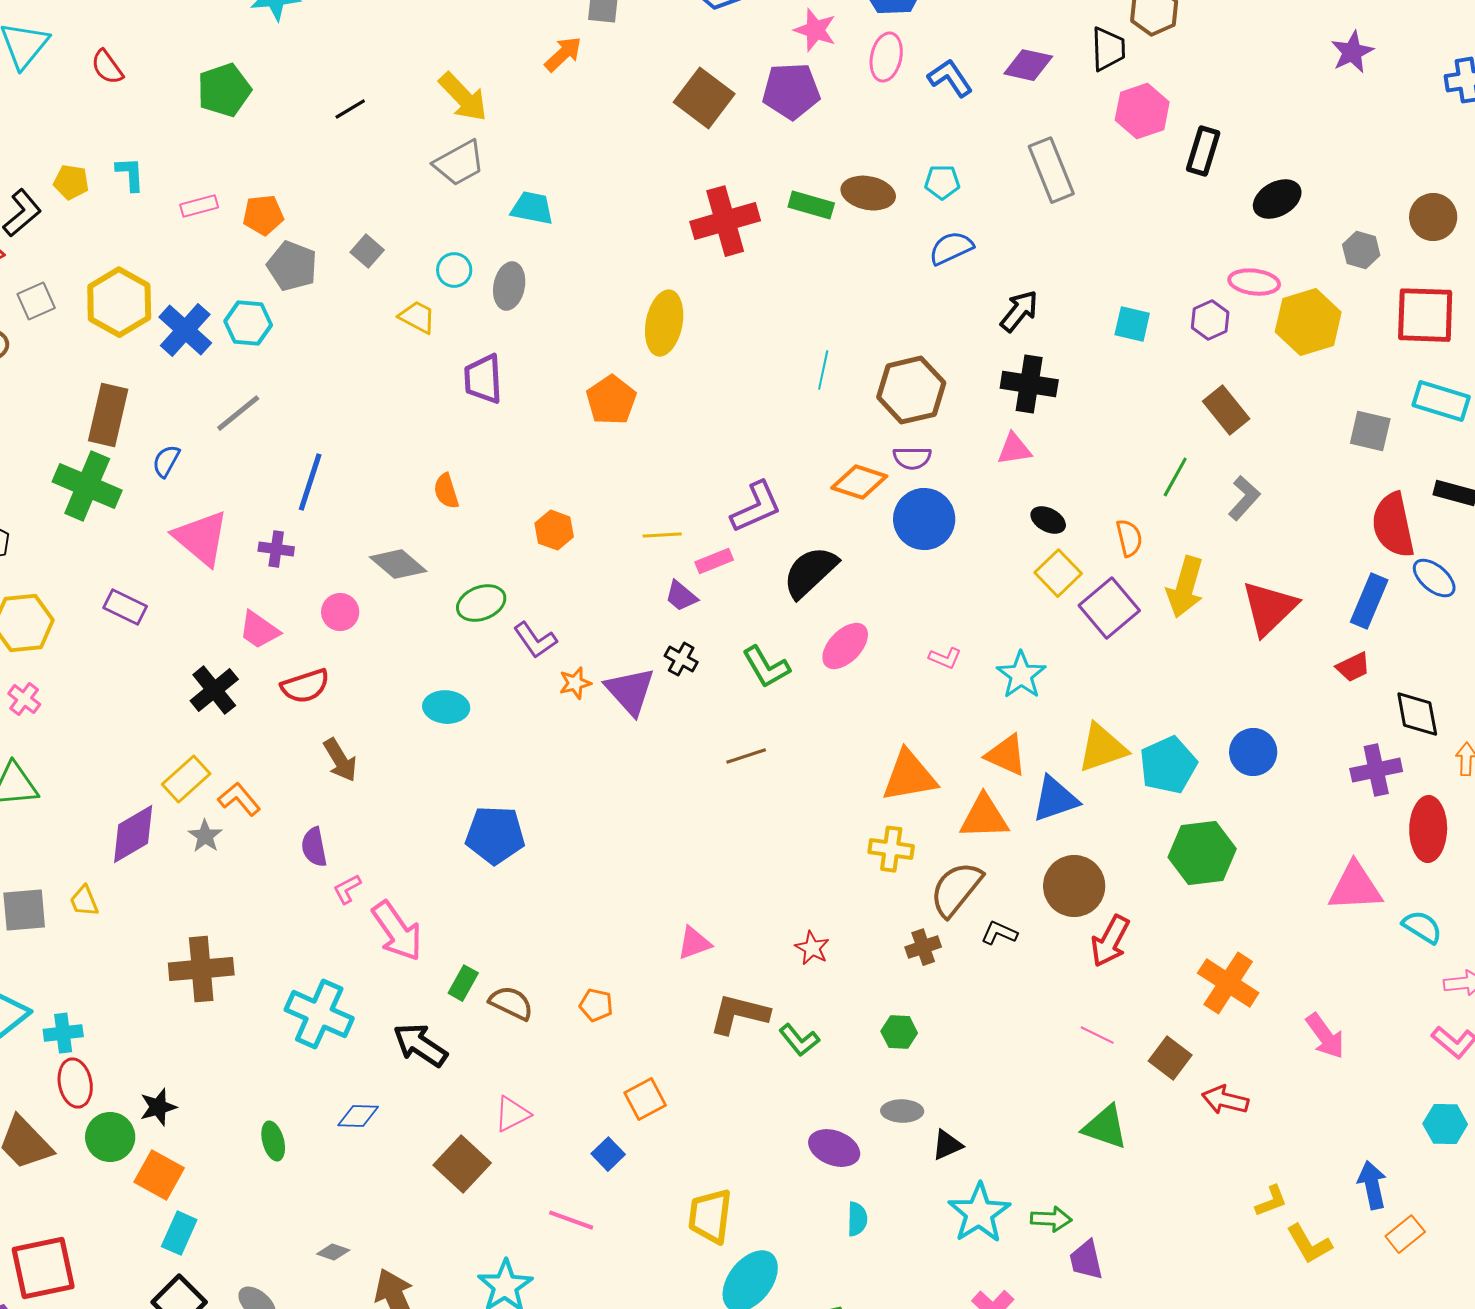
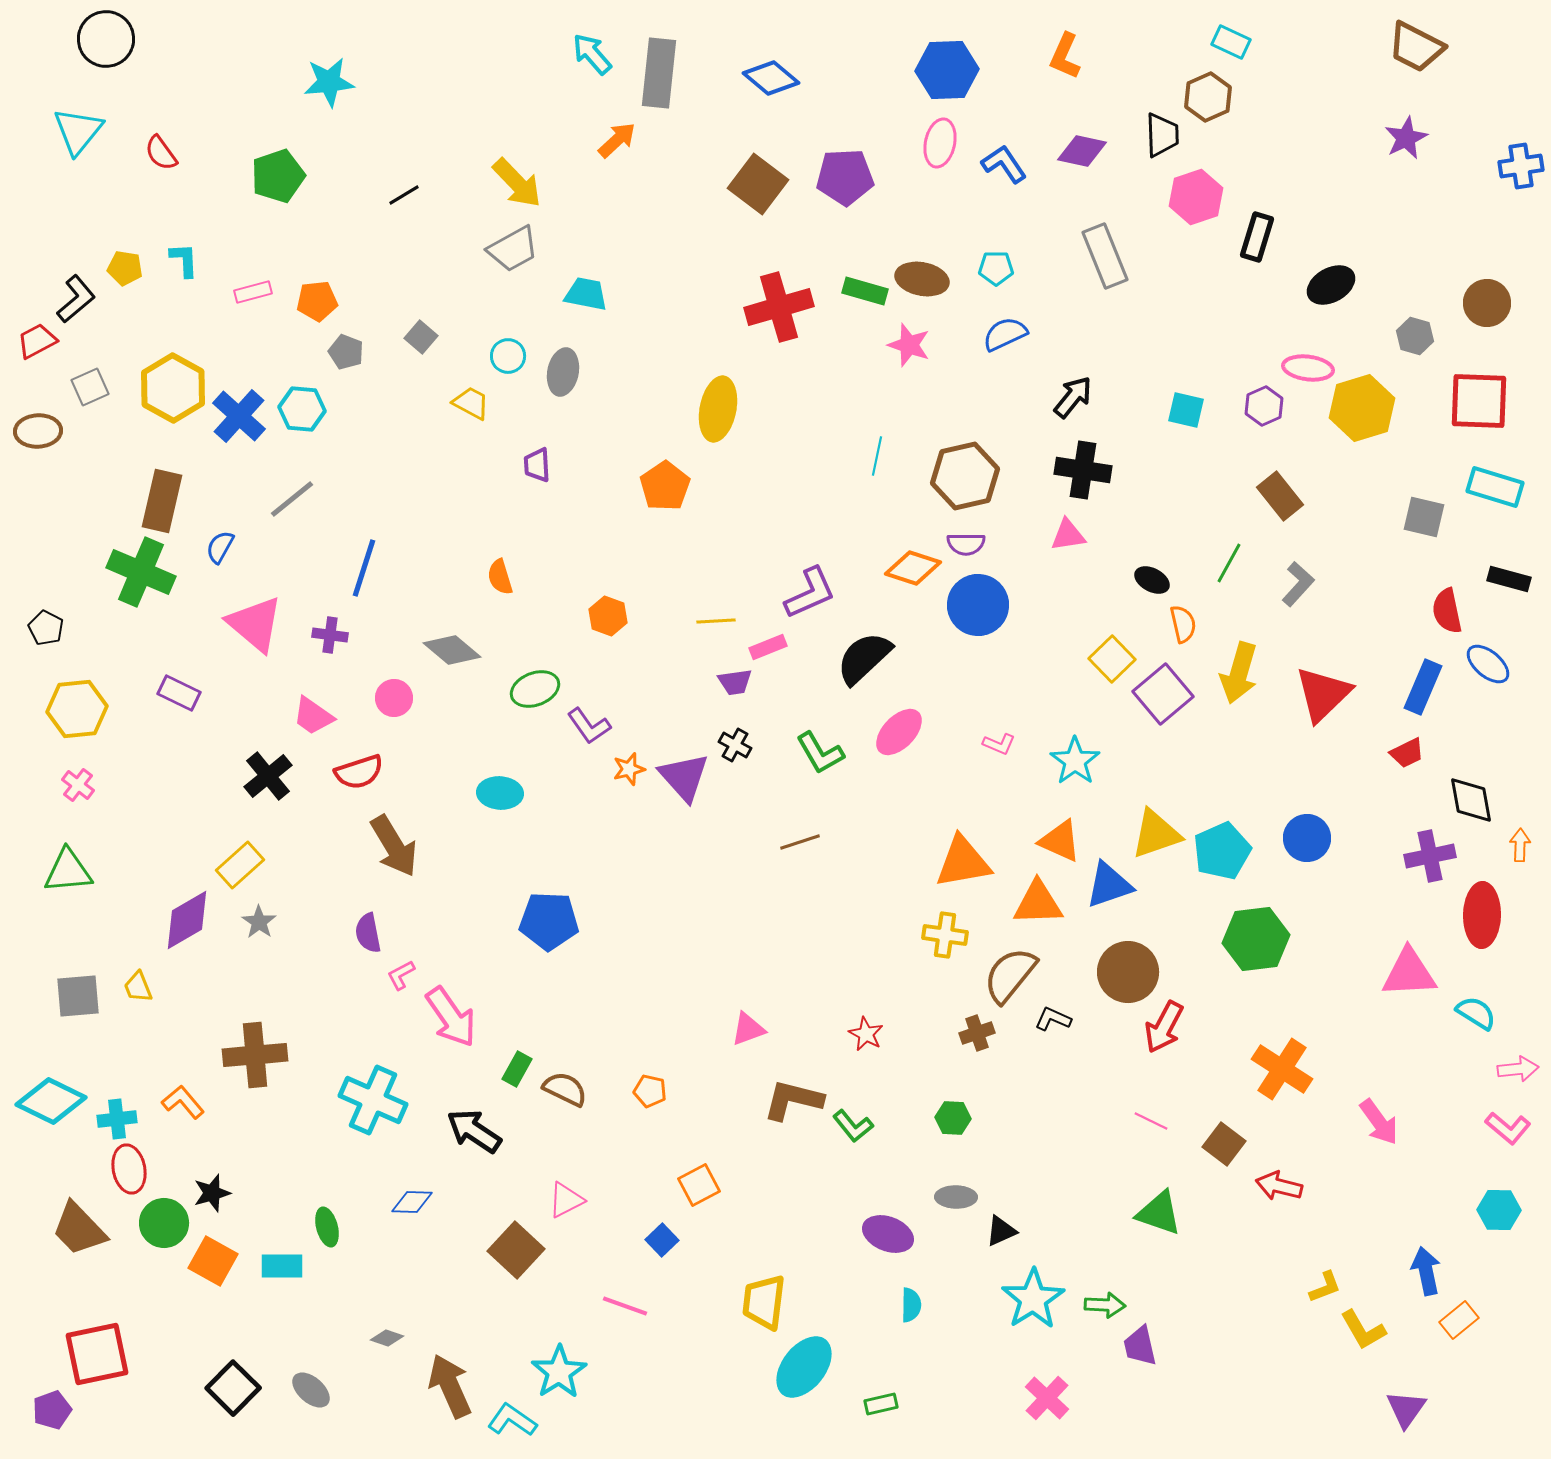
pink star: (815, 30) -> (909, 345), moved
gray pentagon: (292, 266) -> (346, 352), size x0.7
purple trapezoid: (483, 379) -> (537, 465), size x0.7
black ellipse: (1048, 520) -> (1152, 580), moved
red semicircle: (1393, 525) -> (1447, 611), size x0.7
purple trapezoid: (681, 596) -> (735, 682), turned -48
brown arrow: (340, 760) -> (394, 846), size x1.4
orange L-shape: (239, 799) -> (183, 1102), moved
cyan rectangle: (179, 1233) -> (282, 1266), moved, turned 66

